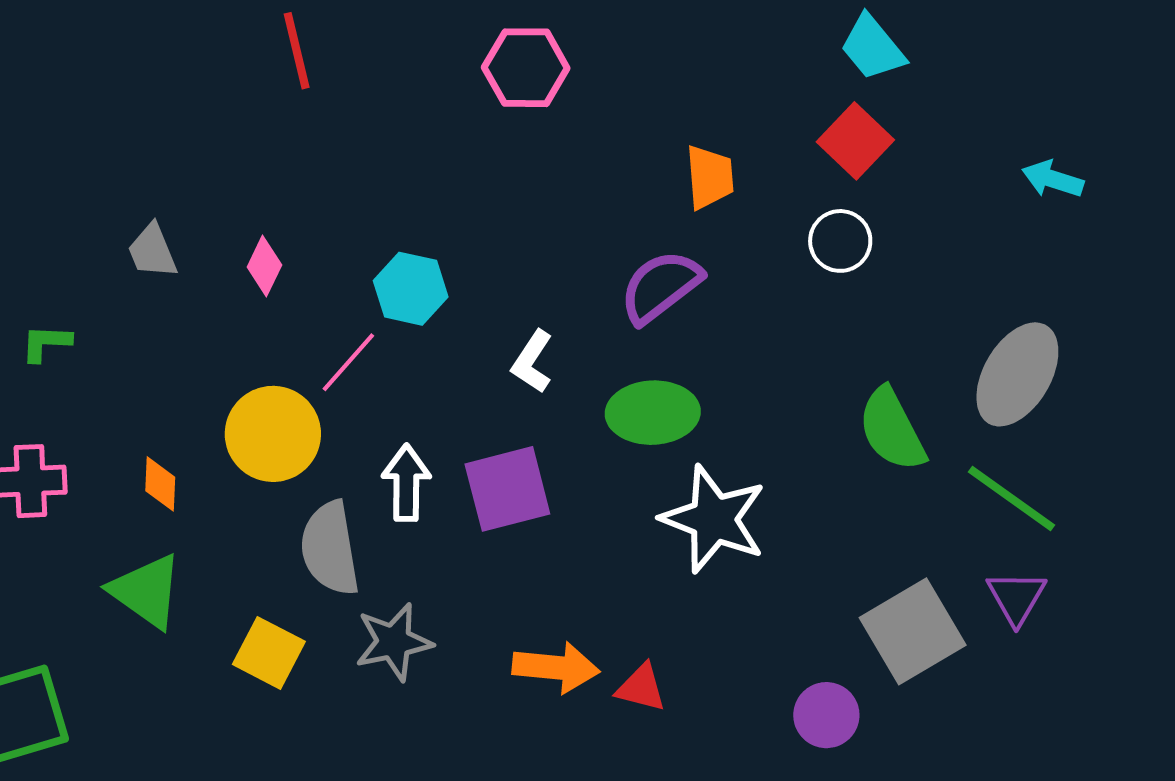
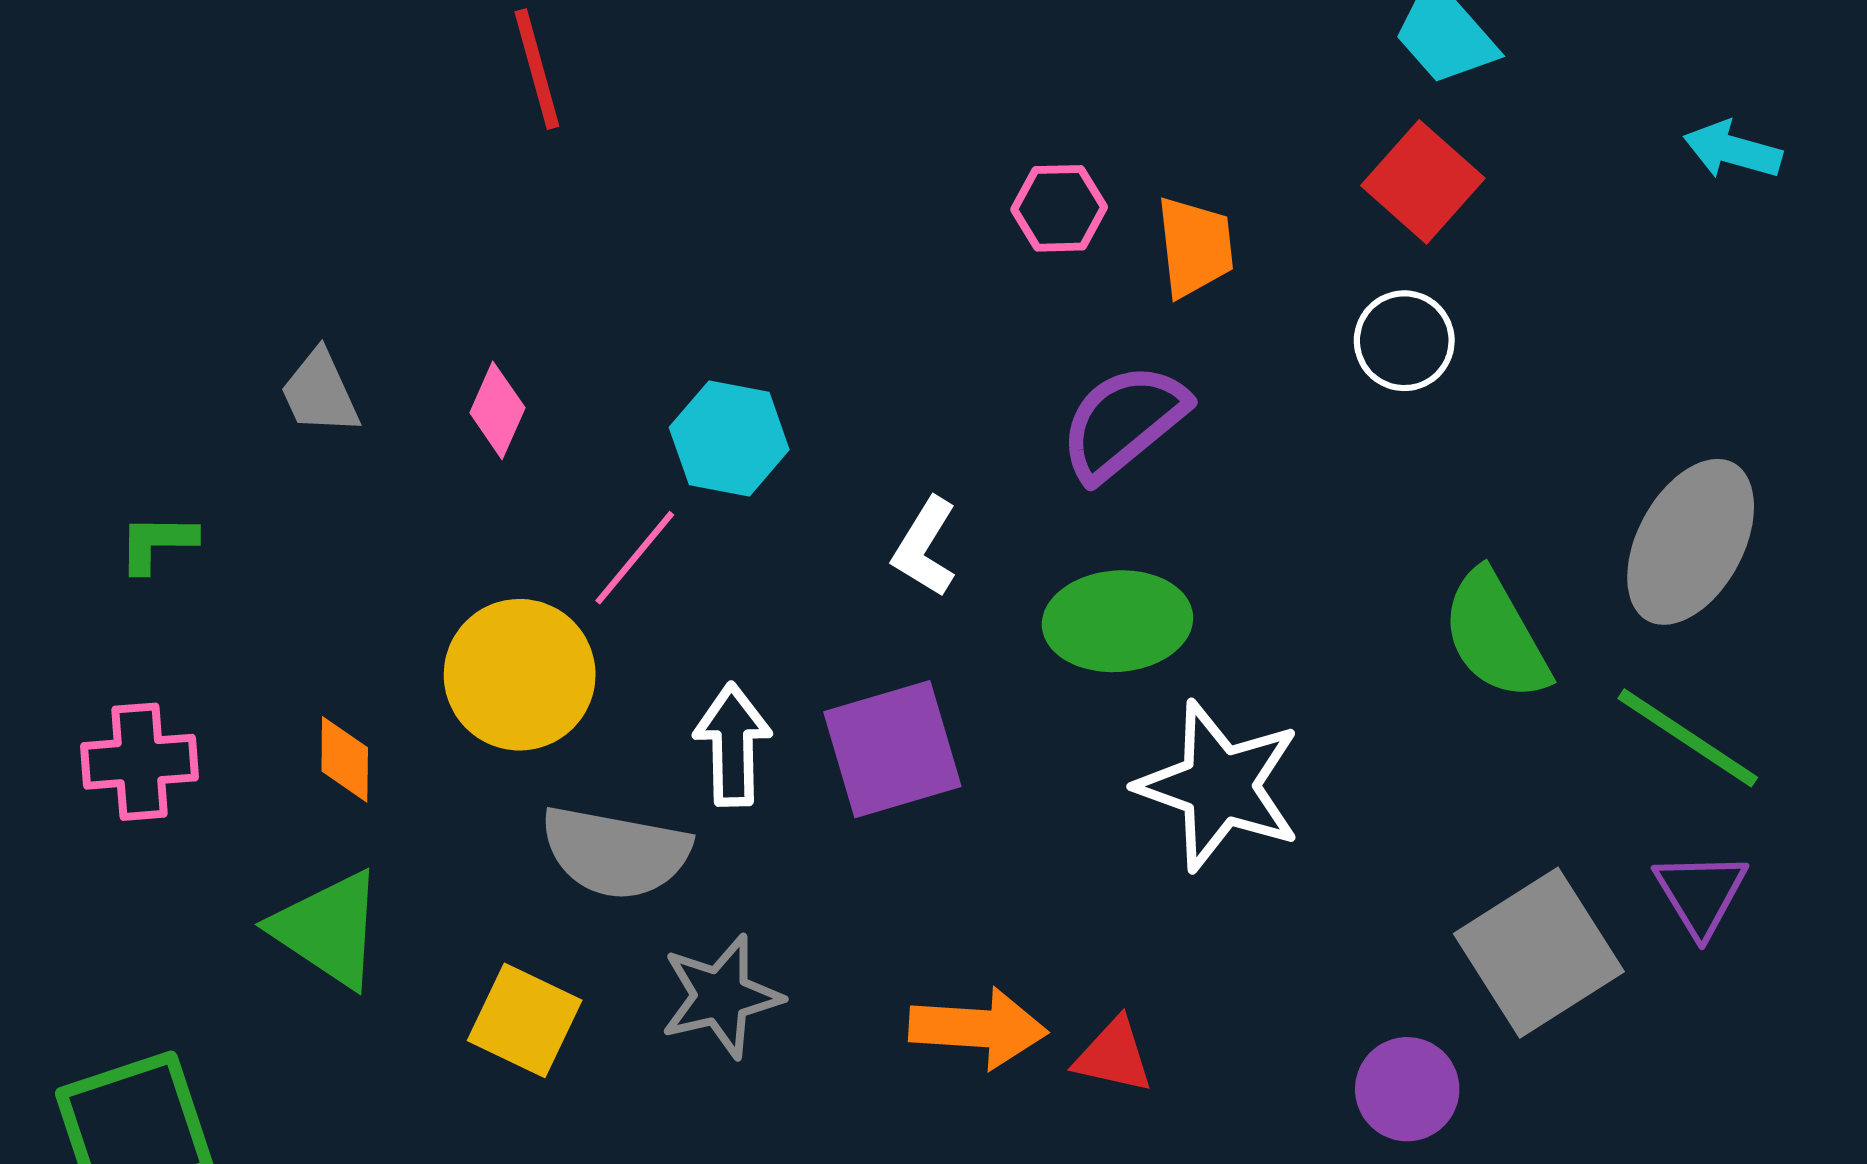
pink hexagon: (526, 68) -> (1059, 208), moved, size x0.7
cyan arrow: (1053, 179) -> (1733, 150), moved
gray semicircle: (330, 548) -> (615, 852), turned -68

